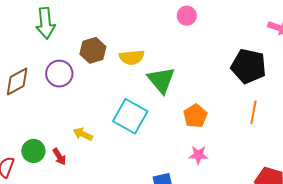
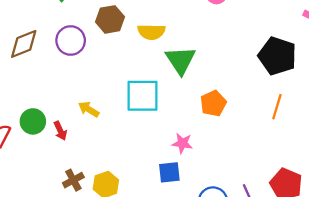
cyan square: (130, 116) -> (143, 96), turned -36
pink star: (198, 155) -> (182, 143), moved

